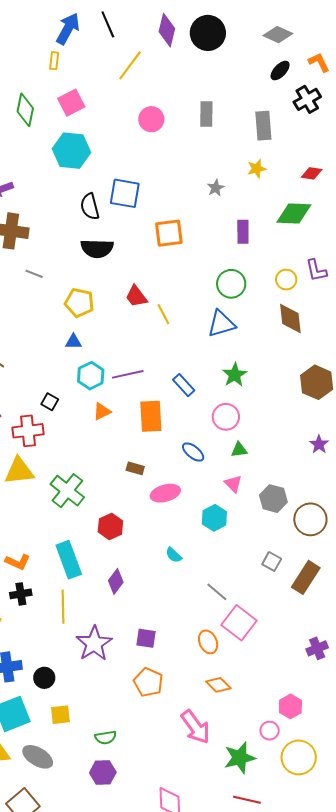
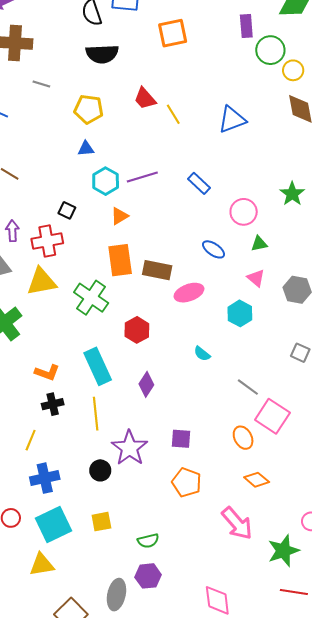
green circle: (231, 284) -> (270, 50), moved
green star: (235, 375) -> (292, 194), moved
orange rectangle: (151, 416) -> (120, 260), moved
brown rectangle: (135, 468) -> (157, 270), size x1.6
black circle: (44, 678) -> (100, 470), moved
gray ellipse: (38, 757) -> (116, 595), moved, turned 76

